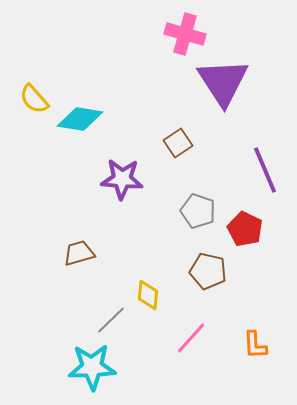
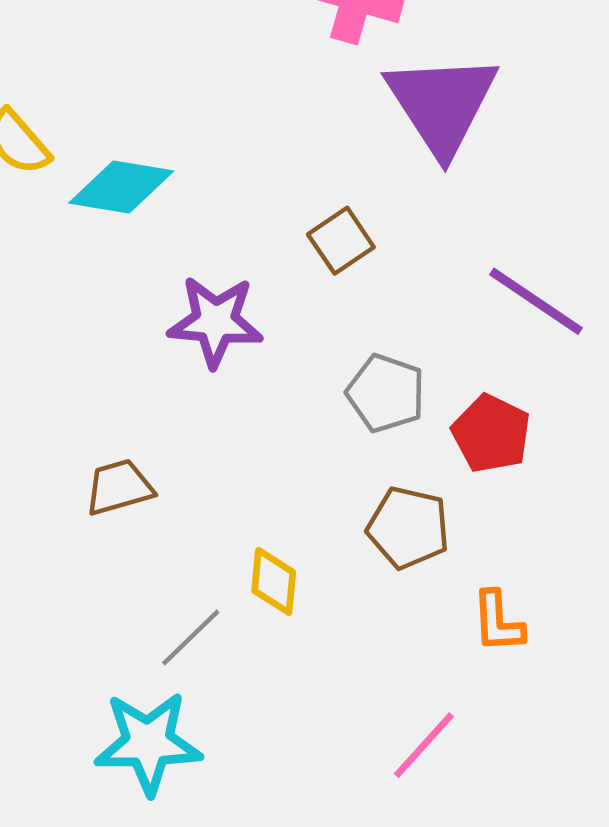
purple line: (265, 170) -> (536, 301), turned -33
pink line: (191, 338) -> (424, 745), moved
orange L-shape: (255, 345) -> (498, 622), moved

